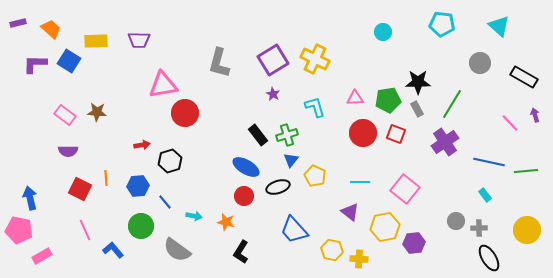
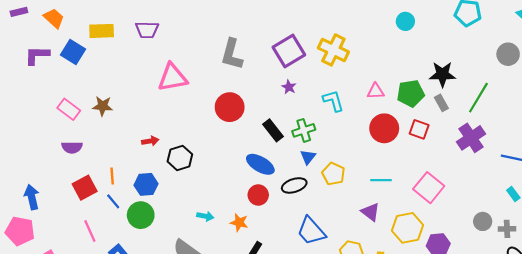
red circle: (185, 113) -> (230, 107), moved
red square: (80, 189) -> (85, 188), turned 35
blue line: (165, 202) -> (113, 201), moved
green circle: (141, 226) -> (141, 215), moved

